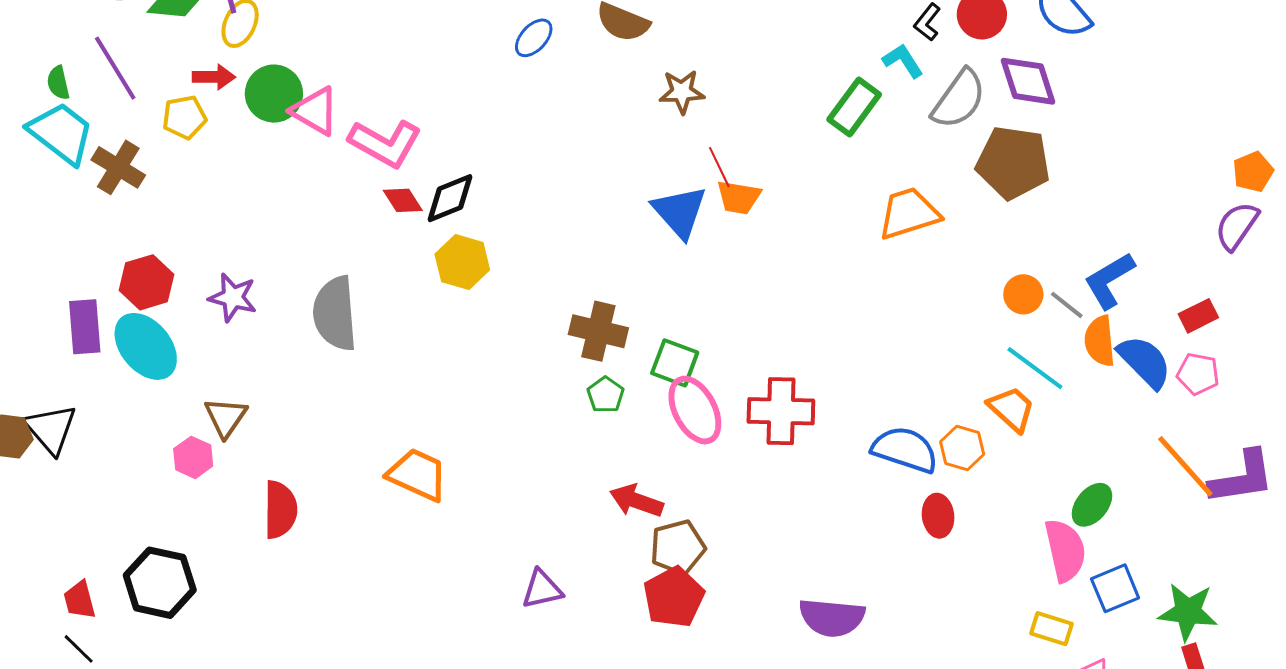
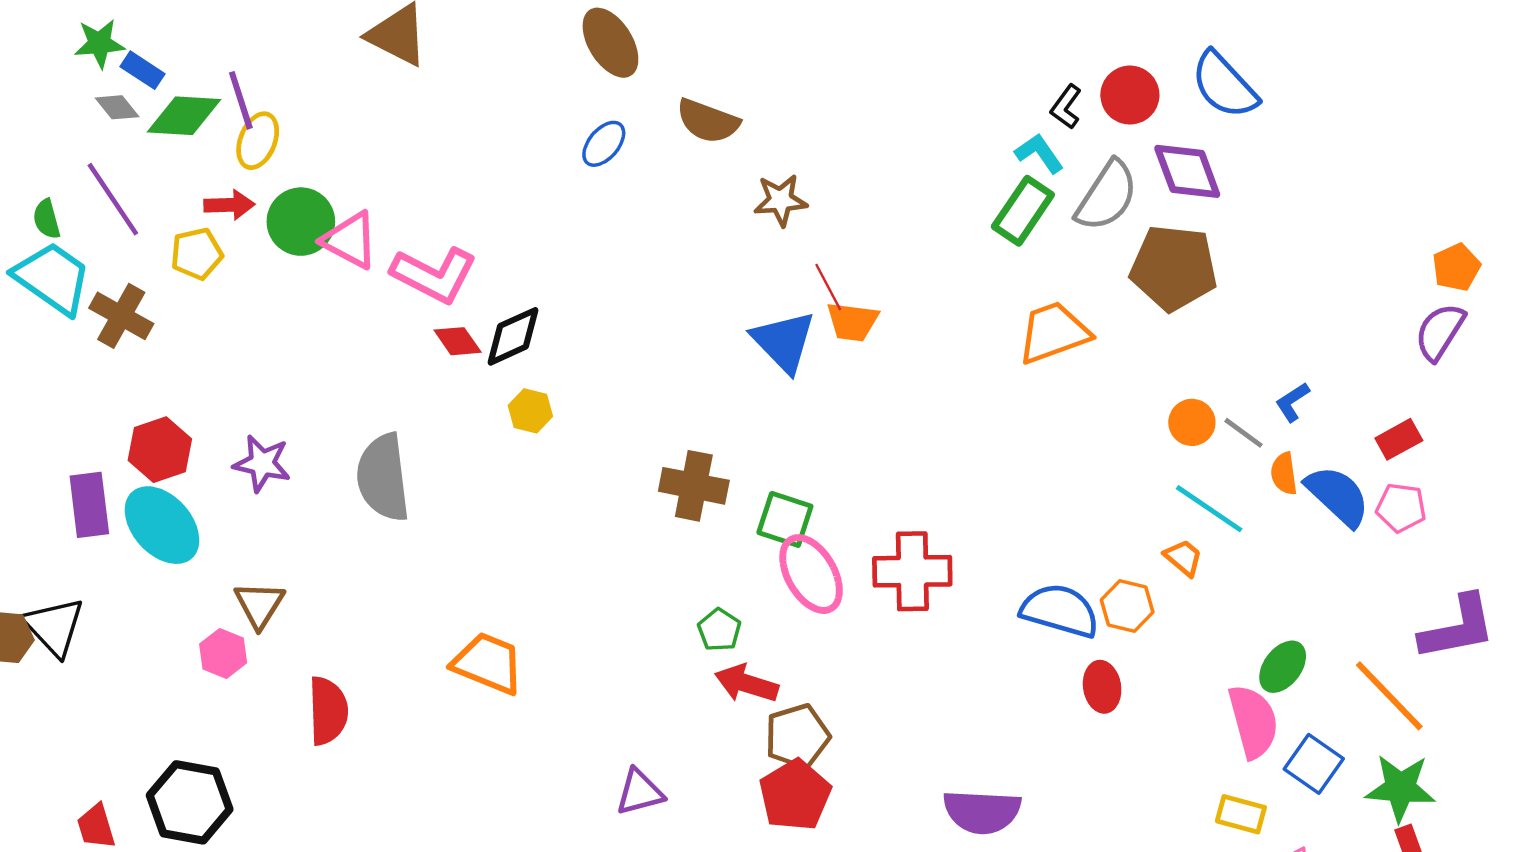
green rectangle: (854, 107) -> (1023, 211), moved
yellow hexagon: (462, 262) -> (530, 411), size x0.7
blue L-shape: (1109, 280) -> (1292, 402), size x0.6
orange semicircle: (1100, 341) -> (1284, 474), size x0.7
green pentagon: (606, 395) -> (719, 630), moved
orange trapezoid: (1012, 409) -> (1183, 558), size x0.7
orange line: (1185, 466) -> (1389, 696), moved
blue square: (1115, 588) -> (1314, 764), turned -30

